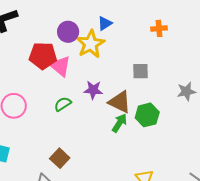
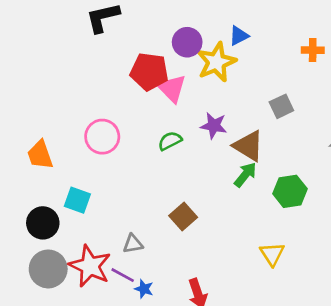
gray square: (141, 71) -> (281, 106), turned -30
green hexagon: (147, 115) -> (290, 191), moved
brown square: (60, 158) -> (183, 217), moved

